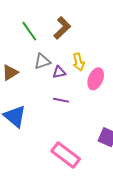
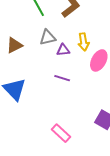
pink rectangle: (66, 155) -> (61, 133), size x0.7

